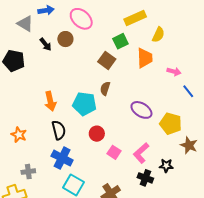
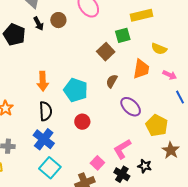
yellow semicircle: (158, 35) -> (159, 49), moved, turned 77
brown circle: (65, 39) -> (58, 20), moved
black arrow: (46, 44) -> (39, 24), moved
orange trapezoid: (145, 58) -> (141, 69), moved
brown semicircle: (105, 88) -> (112, 81), moved
pink square: (114, 152) -> (97, 163), moved

